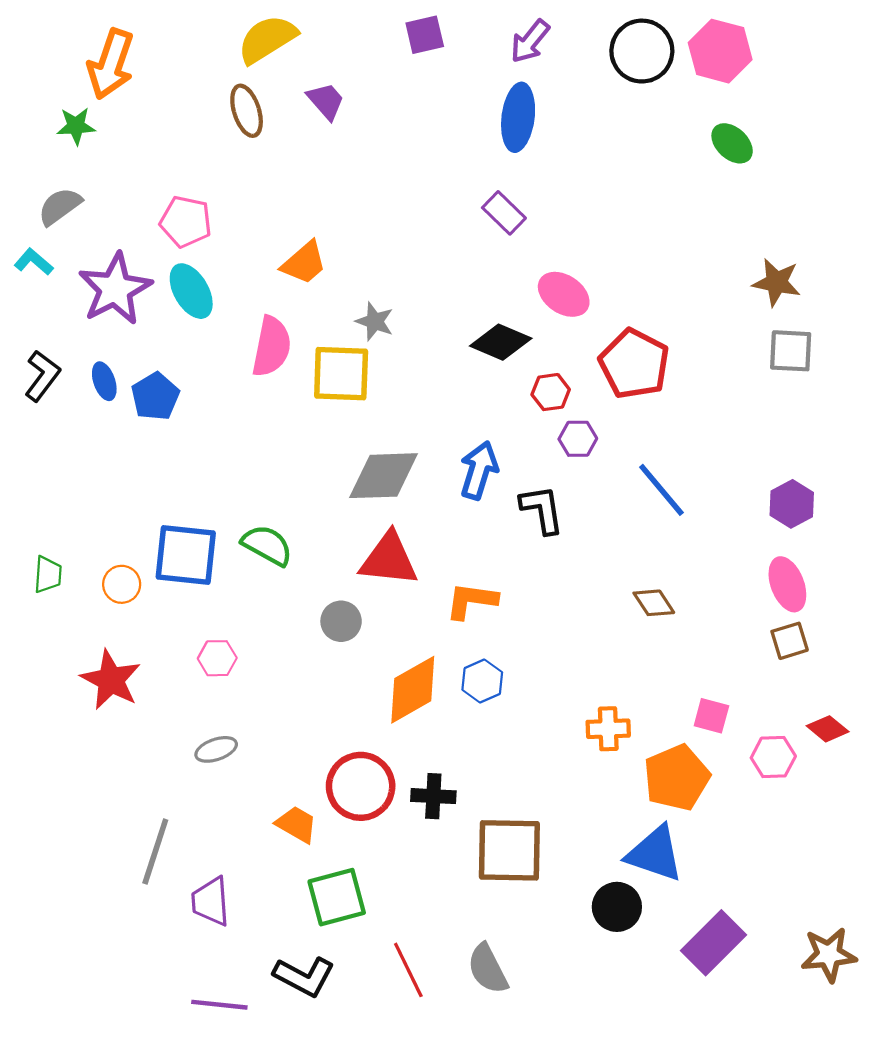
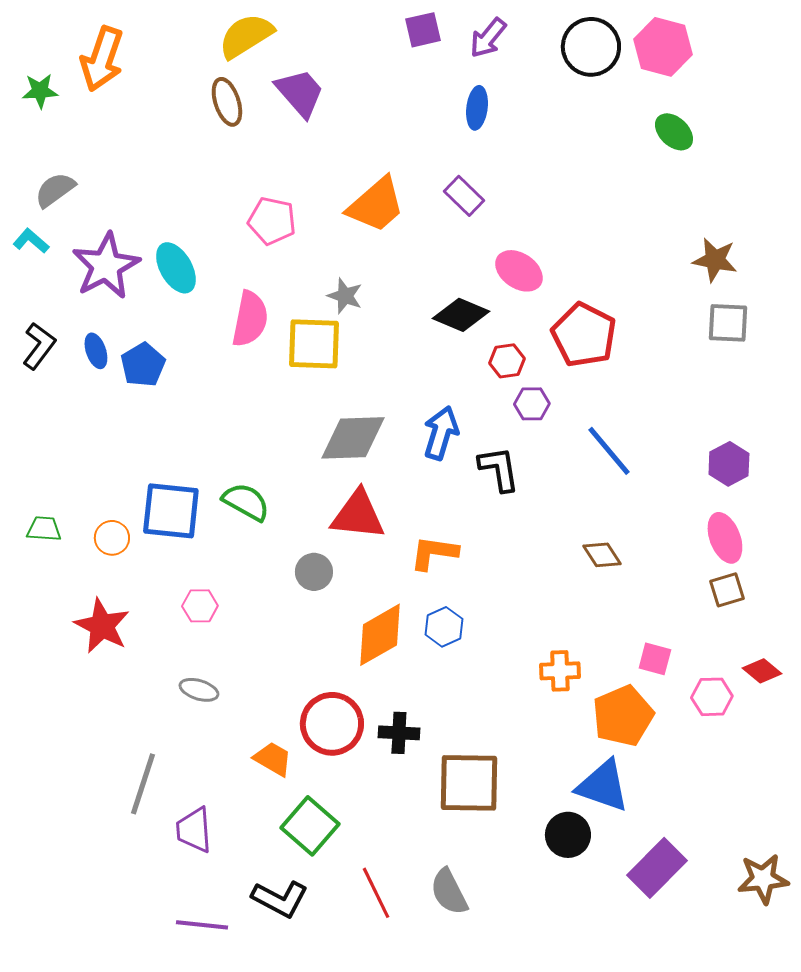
purple square: (425, 35) -> (423, 30), moved
purple trapezoid: (326, 101) -> (300, 93), size x1.4
blue ellipse: (518, 117) -> (477, 108), size x0.7
green star: (76, 126) -> (40, 91), moved
pink pentagon: (186, 222) -> (272, 221), moved
orange trapezoid: (304, 263) -> (376, 205), moved, size x1.4
green trapezoid: (48, 575) -> (44, 529), turned -90
gray ellipse: (216, 749) -> (199, 690), turned 36
green square: (337, 897) -> (310, 826), turned -34

